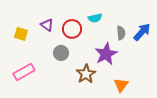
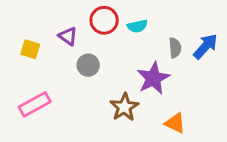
red circle: (72, 29) -> (104, 20), moved
gray circle: (61, 53) -> (88, 65), moved
orange triangle: (121, 85) -> (175, 123), turned -42

